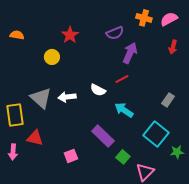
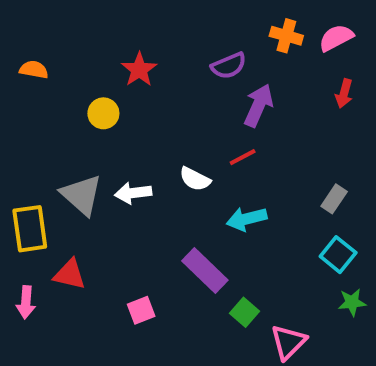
cyan arrow: (124, 110) -> (247, 219), turned -48
cyan square: (156, 134) -> (338, 255), moved, size x0.7

